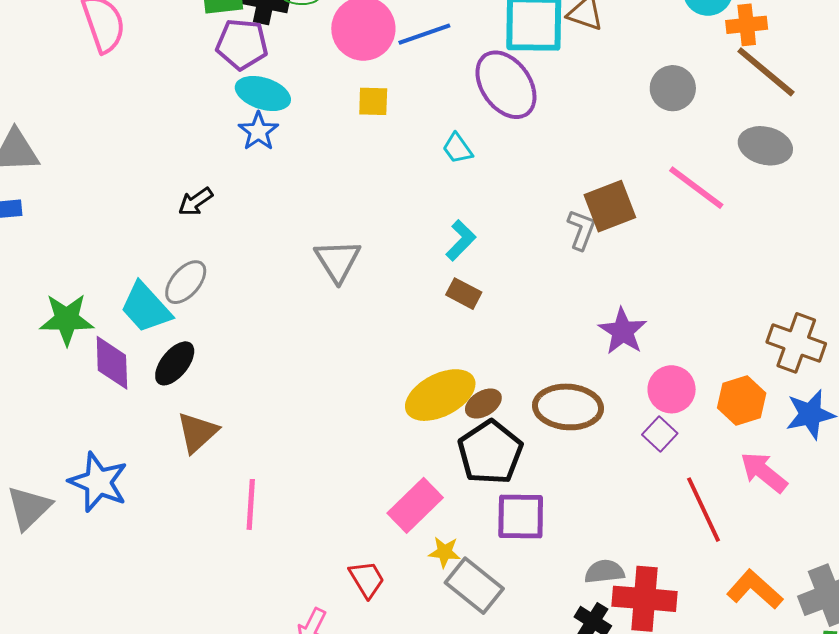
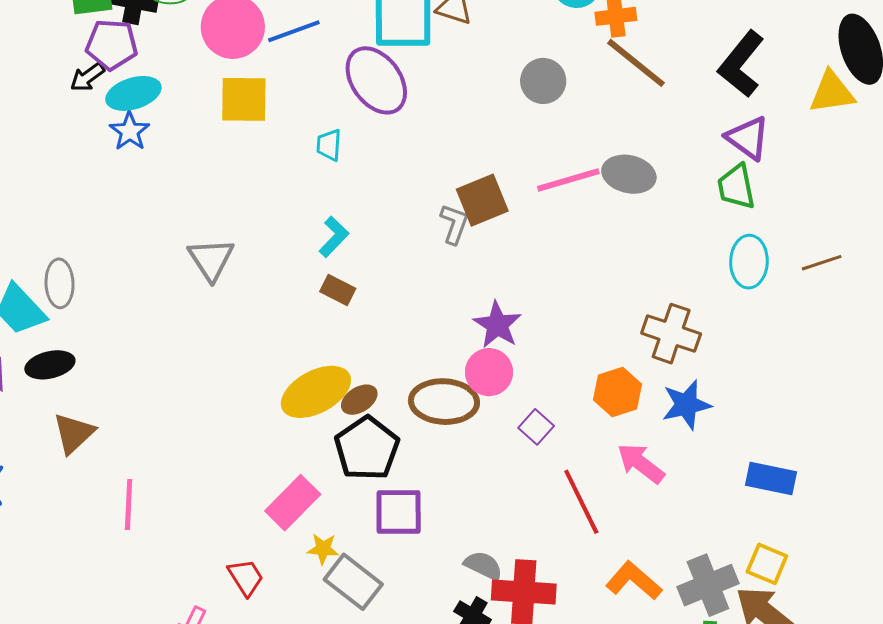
cyan ellipse: (263, 93) -> (133, 93), turned -34
yellow square: (373, 101) -> (244, 99), size x1.6
gray ellipse: (765, 146) -> (629, 174), moved
cyan trapezoid: (457, 148) -> (329, 145), turned 40
pink line: (696, 188) -> (568, 180), turned -52
black arrow: (196, 202) -> (87, 77), moved
gray ellipse: (186, 282) -> (60, 283), turned -42
black ellipse: (175, 363) -> (50, 365), turned 39
pink circle: (672, 389) -> (489, 372), moved
gray semicircle: (605, 572) -> (483, 566), turned 33

